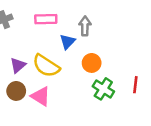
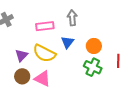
pink rectangle: (46, 19) -> (45, 26), moved
blue triangle: (67, 42) -> (67, 42), moved
orange circle: (92, 63) -> (94, 46), moved

